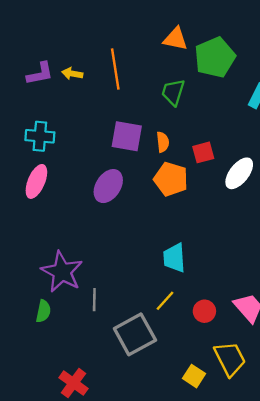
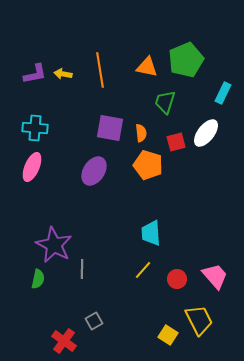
orange triangle: (175, 39) -> (147, 67), moved
green trapezoid: (173, 92) -> (165, 102), moved
white ellipse: (239, 173) -> (206, 133), moved
gray square: (135, 334) -> (94, 321), moved, size x0.5

